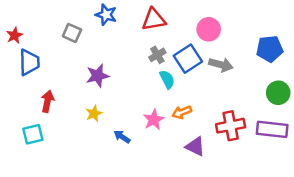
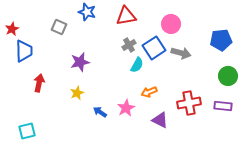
cyan semicircle: (167, 79) -> (137, 65), turned 56
pink star: (154, 120) -> (126, 108), moved
purple rectangle: (272, 129) -> (223, 106), size x0.7
cyan square: (33, 134) -> (27, 131), moved

